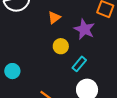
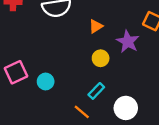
cyan rectangle: (79, 64) -> (96, 91), moved

